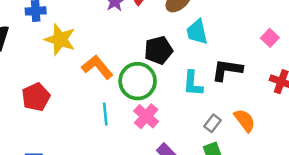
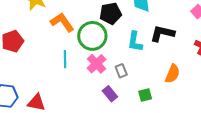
orange semicircle: (245, 120) -> (173, 74), turned 54
gray rectangle: (213, 123) -> (121, 71), moved, turned -64

